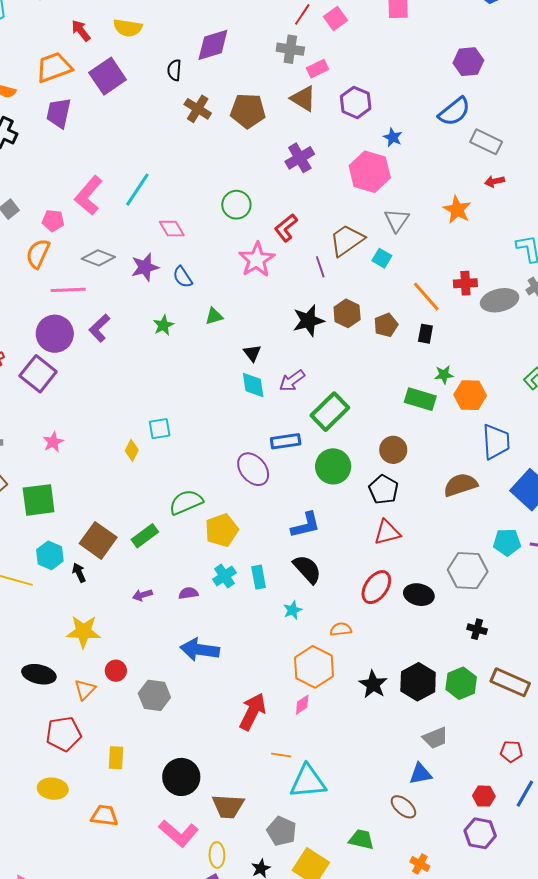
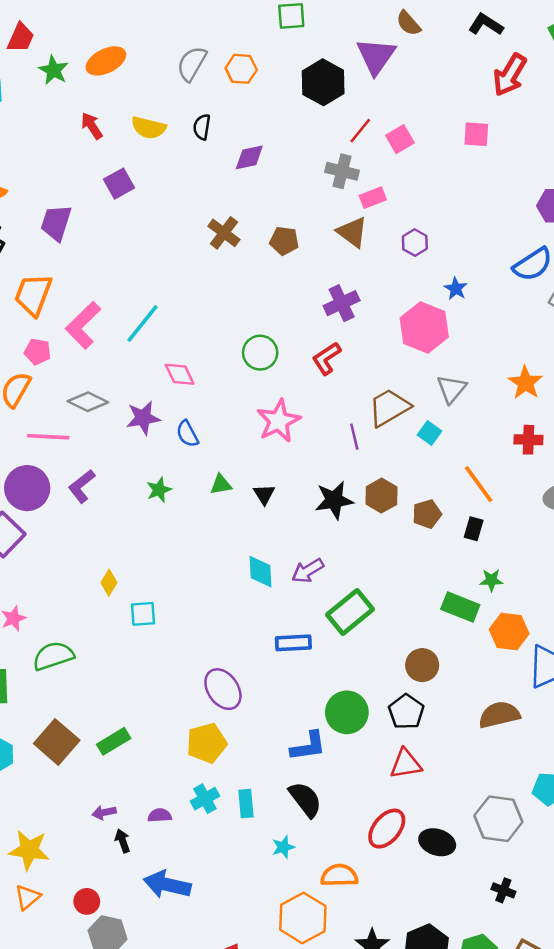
purple diamond: (213, 45) -> (249, 157), size x0.7
orange trapezoid: (54, 67) -> (33, 295), moved, turned -54
black semicircle: (174, 70) -> (202, 127), moved
purple square: (108, 76) -> (119, 184), size x0.7
purple hexagon: (356, 102) -> (415, 243), size x0.7
brown pentagon: (248, 111) -> (284, 241), size x0.7
red L-shape: (286, 228) -> (327, 358), moved
red cross: (465, 283) -> (528, 440), moved
black triangle: (252, 353) -> (264, 494), moved
orange hexagon: (470, 395) -> (509, 632), moved
yellow diamond: (132, 450) -> (109, 583), moved
green circle: (333, 466) -> (347, 712), moved
purple ellipse: (253, 469) -> (223, 689), moved
green semicircle: (186, 502) -> (53, 656), moved
black arrow: (79, 573) -> (123, 841), moved
orange semicircle: (341, 629) -> (339, 875), size x1.4
red circle: (116, 671) -> (87, 901), moved
orange triangle: (85, 690) -> (28, 897), moved

